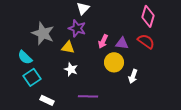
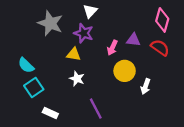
gray star: (43, 33) -> (50, 23), moved
purple triangle: (122, 43) -> (133, 40), moved
purple line: (88, 96) -> (96, 109), turned 60

